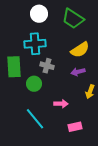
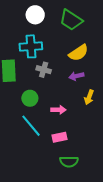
green circle: (34, 84) -> (30, 98), moved
pink rectangle: (75, 127) -> (59, 137), moved

